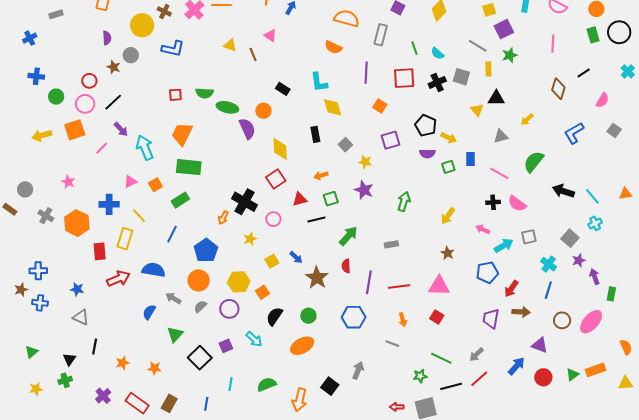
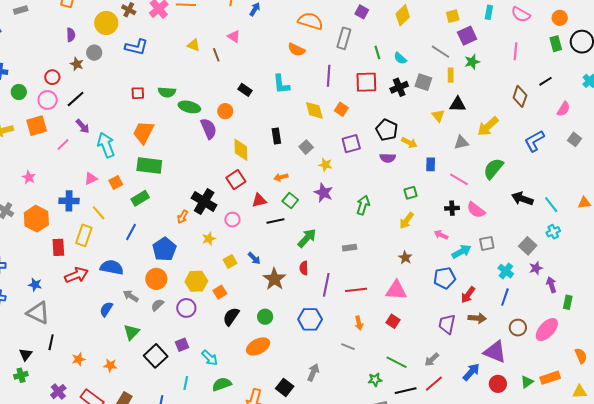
yellow diamond: (333, 107) -> (314, 110), moved
yellow arrow: (527, 119) -> (488, 126), size x1.6
green square: (448, 167) -> (411, 193), moved
green square: (331, 199) -> (290, 201), turned -35
gray triangle: (81, 317) -> (38, 313), size x1.4
cyan arrow: (254, 339) -> (210, 358), moved
purple triangle: (540, 345) -> (495, 352), size x1.4

